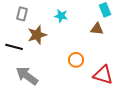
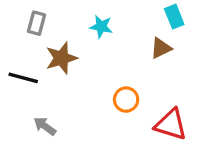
brown triangle: (97, 29) -> (161, 48), turned -32
gray arrow: (27, 76) -> (45, 126), size x0.6

